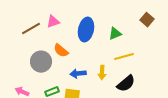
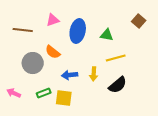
pink triangle: (53, 22) -> (53, 20), moved
brown line: (31, 29) -> (23, 30), turned 36
green triangle: (115, 34) -> (107, 35), turned 32

